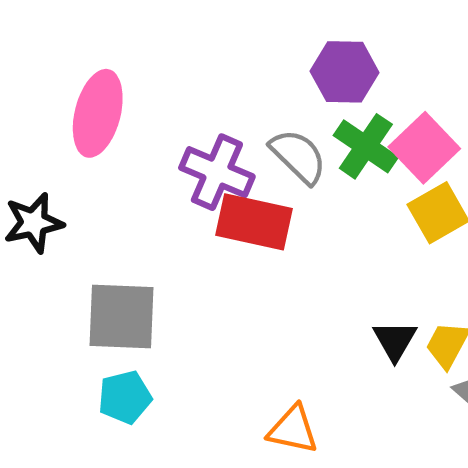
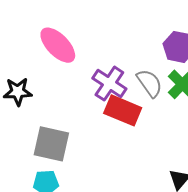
pink ellipse: (98, 113) -> (58, 45), turned -69

